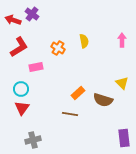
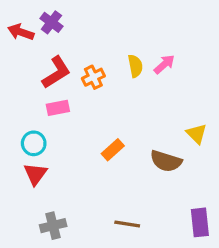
pink arrow: (122, 40) -> (164, 64), moved, turned 48
red L-shape: (19, 47) -> (56, 72), moved
orange cross: (58, 48) -> (93, 77), turned 32
orange rectangle: (78, 93) -> (113, 150), moved
brown line: (70, 114) -> (127, 224), moved

